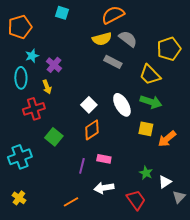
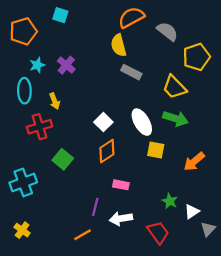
cyan square: (62, 13) -> (60, 15), moved
yellow semicircle: (102, 39) -> (119, 45), turned 90
gray semicircle: (128, 39) -> (167, 31), moved
purple cross: (54, 65) -> (66, 65), moved
yellow square: (146, 129) -> (156, 150), moved
purple line: (82, 166) -> (95, 207), moved

